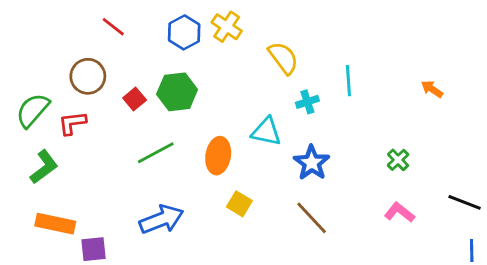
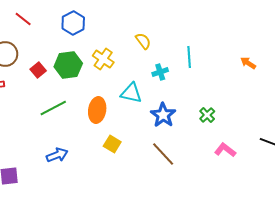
yellow cross: (227, 27) -> (103, 59), moved
yellow semicircle: (283, 58) -> (143, 41), size x0.7
green cross: (398, 160) -> (207, 115), moved
blue arrow: (161, 219) -> (57, 155), size x0.7

